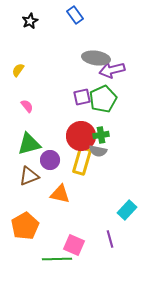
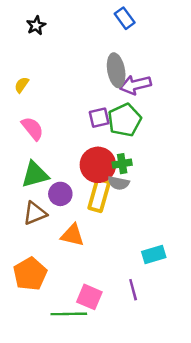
blue rectangle: (75, 15) -> (125, 18), moved
gray ellipse: (96, 58) -> (116, 70), turned 72
pink semicircle: (27, 106) -> (32, 128), size x1.5
cyan rectangle: (127, 210) -> (154, 255), turned 30

